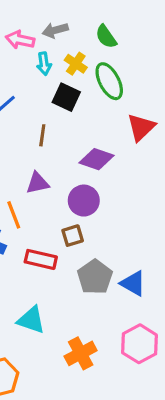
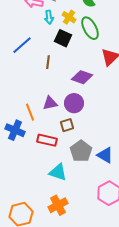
purple triangle: (38, 183) -> (50, 103), moved
cyan triangle: (31, 320) -> (58, 172), moved
orange cross: (81, 353) -> (58, 205), moved

